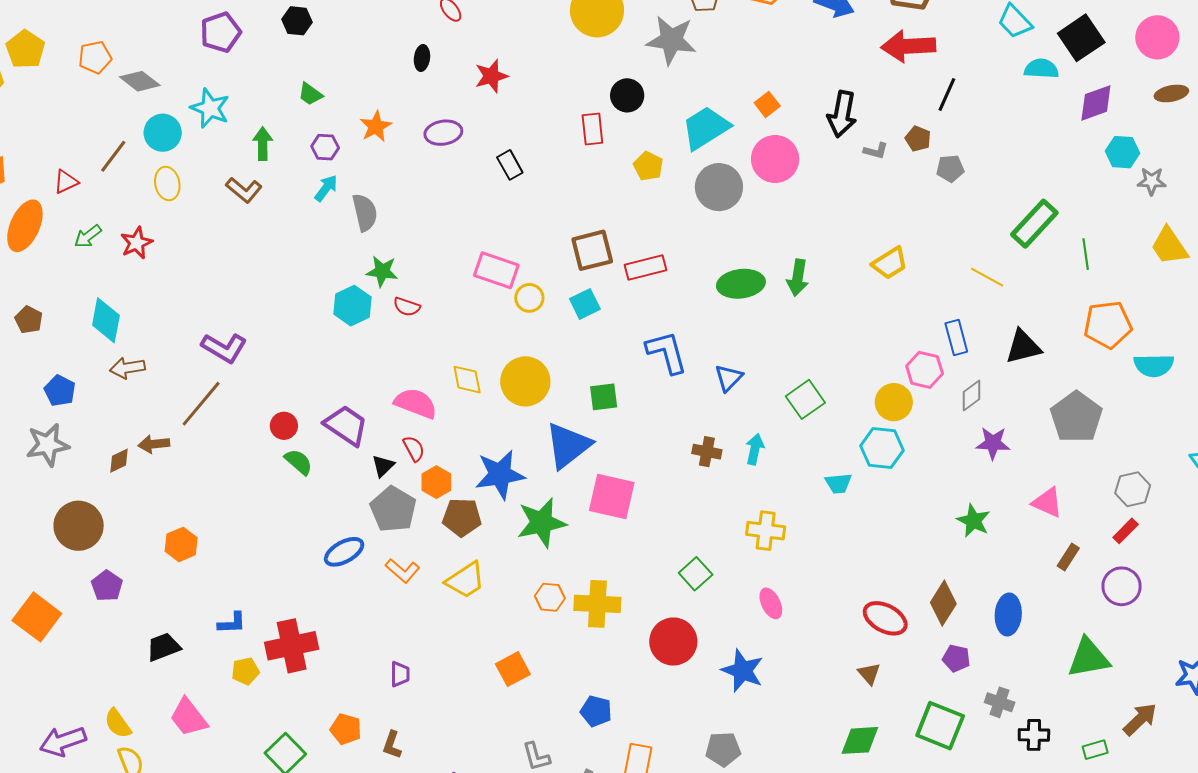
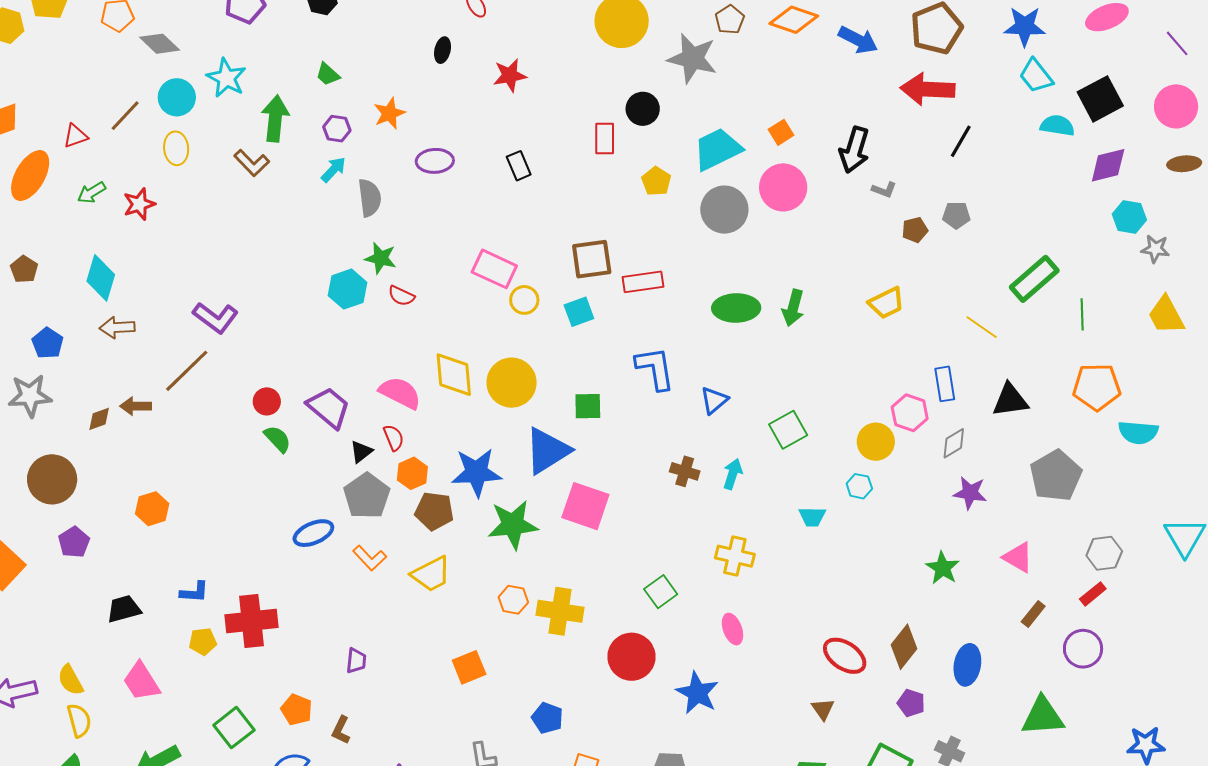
purple ellipse: (443, 133) -> (435, 161), moved
brown pentagon: (918, 139) -> (915, 230), moved, turned 30
green arrow: (263, 144) -> (275, 119), size x1.4
yellow diamond: (467, 380) -> (454, 375), size x1.4
cyan hexagon: (882, 448) -> (859, 486), size x0.6

